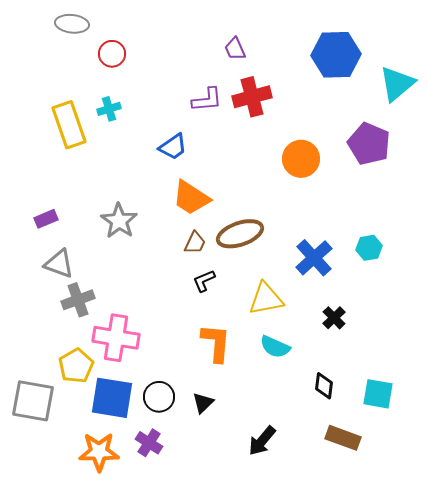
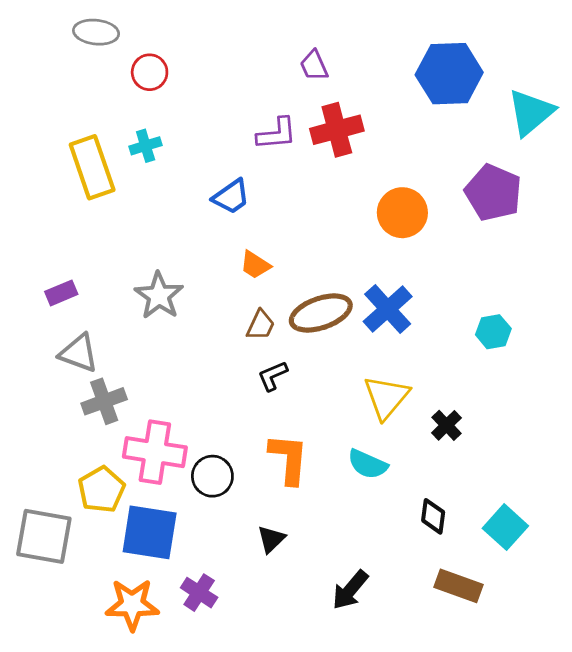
orange trapezoid: (191, 198) -> (255, 265), size x0.6
blue cross: (314, 258) -> (388, 309), moved
yellow triangle: (266, 299) -> (386, 397), moved, turned -39
cyan square: (378, 394) -> (505, 527), turned 32
black circle: (159, 397) -> (212, 476), moved

